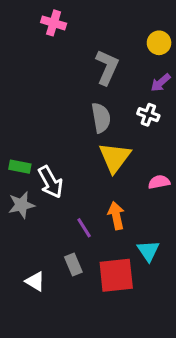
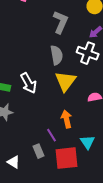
white cross: (148, 115) -> (88, 53), size x1.5
white arrow: (50, 182) -> (29, 83), moved
purple line: (84, 228) -> (52, 135), moved

